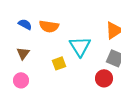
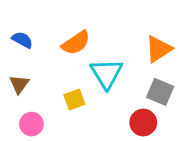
orange semicircle: (49, 26) -> (76, 43), moved, turned -42
pink circle: (21, 80) -> (31, 124), moved

